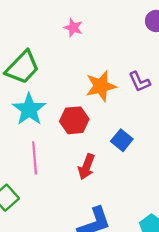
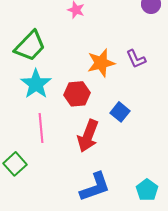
red arrow: (86, 167) -> (88, 136), size x1.4

